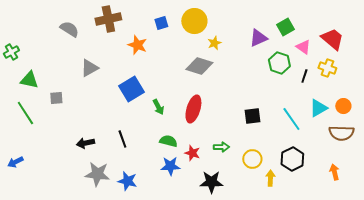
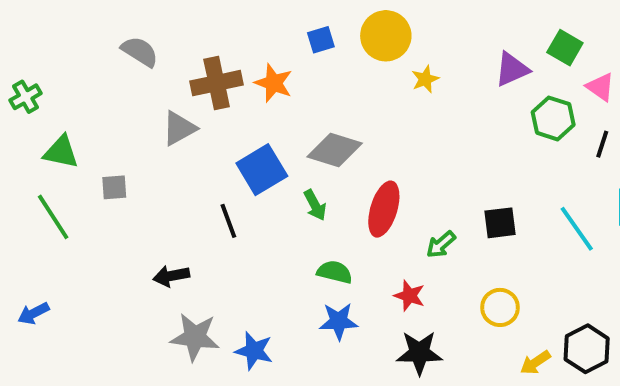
brown cross: (108, 19) -> (217, 83), moved
green square: (285, 27) -> (565, 48), turned -30
gray diamond: (199, 66) -> (335, 150), moved
black line: (122, 139) -> (228, 221), moved
green arrow: (221, 147) -> (441, 244), moved, turned 140
red star: (192, 153) -> (409, 296), moved
black hexagon: (292, 159) -> (587, 349), moved
yellow arrow: (270, 178) -> (535, 363), moved, turned -126

